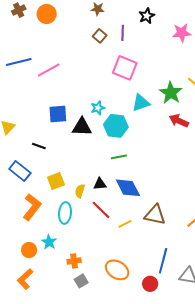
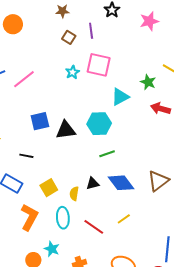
green star: (171, 93) -> (148, 82), size x0.7
cyan star: (98, 108) -> (72, 72), moved
red line: (101, 210) -> (94, 227), moved
brown triangle: (155, 215) -> (158, 181), moved, turned -40

